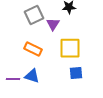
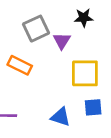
orange rectangle: (33, 49) -> (20, 65), moved
blue triangle: (32, 76) -> (60, 117), moved

